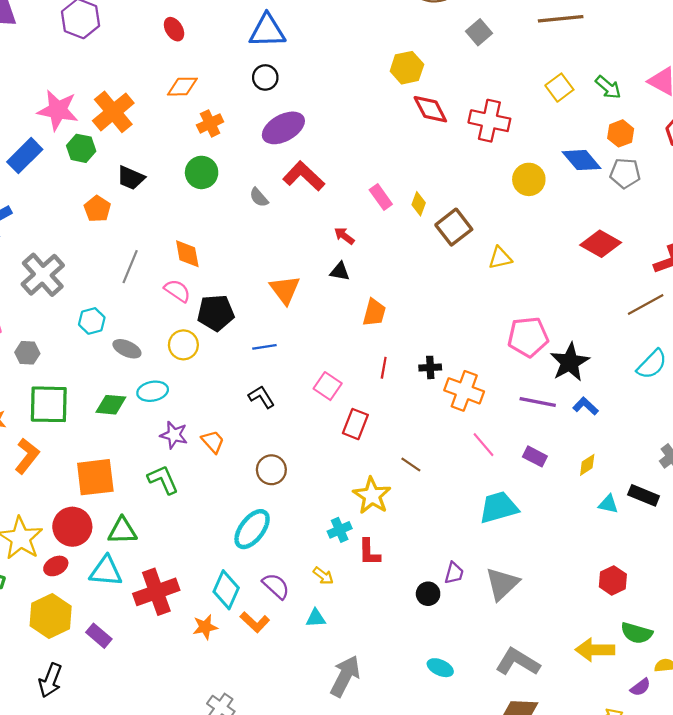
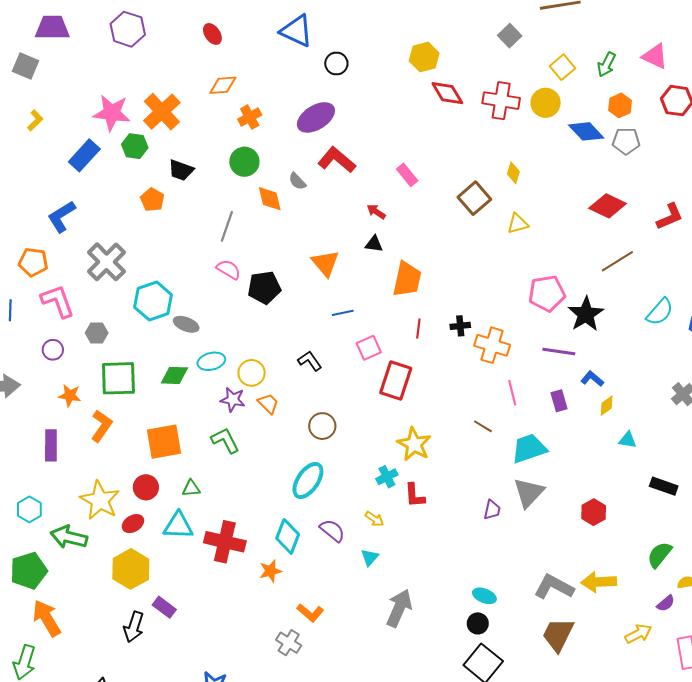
blue triangle: (267, 31) -> (296, 31), turned 30
gray square: (479, 32) -> (510, 36), moved
black circle: (265, 77) -> (336, 63), moved
green arrow: (608, 87) -> (606, 64), turned 80
yellow circle: (529, 179) -> (546, 103), moved
yellow diamond: (419, 204) -> (513, 173), moved
orange diamond: (187, 254) -> (270, 199), moved
gray line: (130, 267) -> (227, 226), moved
brown line: (646, 305) -> (617, 261), moved
orange trapezoid: (374, 313) -> (407, 279), size x1.4
cyan hexagon: (92, 321) -> (153, 301), size x1.6
yellow circle: (183, 345) -> (252, 373), moved
blue line: (264, 347) -> (343, 313), moved
pink square: (328, 386) -> (369, 348), turned 35
blue L-shape: (585, 406) -> (592, 379), moved
red rectangle: (355, 424) -> (396, 381), size x1.4
pink line: (484, 445) -> (512, 393), turned 30
purple rectangle: (535, 456) -> (559, 401), turned 50
brown line: (411, 465) -> (483, 426), moved
black rectangle: (644, 495) -> (664, 486), moved
red circle: (72, 527) -> (146, 487), size x0.7
green triangle: (122, 531) -> (191, 488), size x0.7
red hexagon: (613, 580) -> (594, 512), moved
gray triangle: (502, 584) -> (529, 493), moved
red cross: (156, 592) -> (225, 542), turned 36
black circle: (428, 594) -> (478, 623), moved
cyan triangle: (316, 618) -> (370, 557), turned -42
orange L-shape: (255, 622) -> (310, 613), moved
green semicircle: (637, 633) -> (660, 555), turned 116
purple rectangle: (99, 636) -> (164, 607), moved
yellow arrow: (595, 650) -> (599, 582), moved

